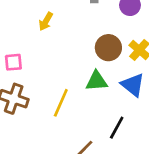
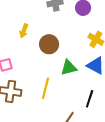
brown circle: (108, 48) -> (49, 44), moved

